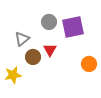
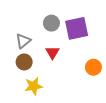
brown circle: (33, 57) -> (24, 62), moved
yellow star: (13, 75) -> (34, 86), moved

